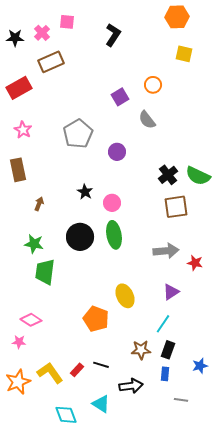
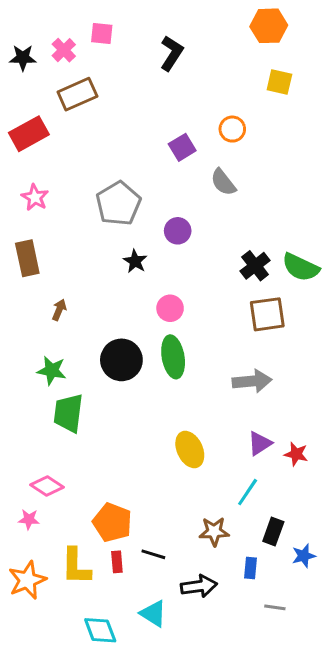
black star: (85, 192) -> (135, 261), moved
red star: (195, 263) -> (296, 454), moved
orange pentagon: (96, 319) -> (112, 522), moved
black rectangle: (168, 350) -> (273, 532), moved
red rectangle: (77, 370) -> (117, 562), turned -48
yellow L-shape: (50, 373) -> (76, 566), turned -144

